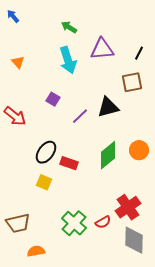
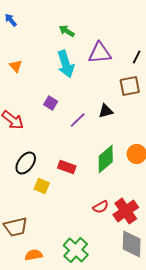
black triangle: (108, 107) -> (106, 111), size x0.7
black ellipse: (46, 152) -> (26, 163), moved
red semicircle: (103, 222) -> (101, 207), moved
green cross: (74, 223) -> (76, 250), moved

